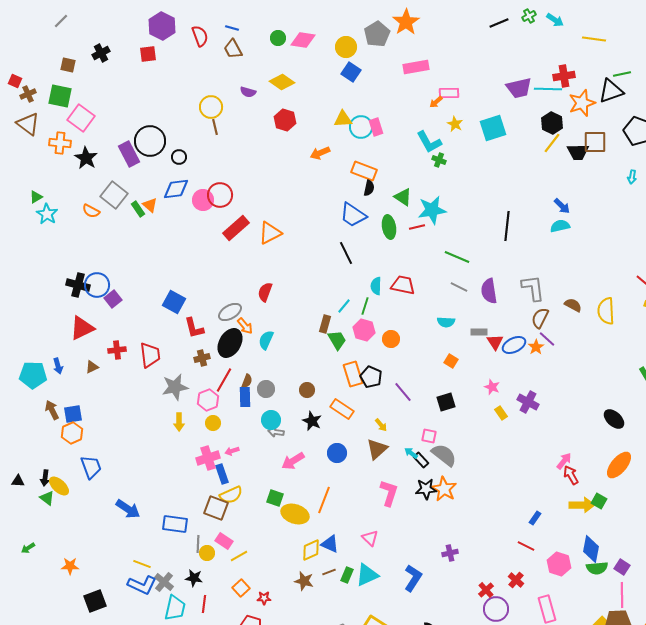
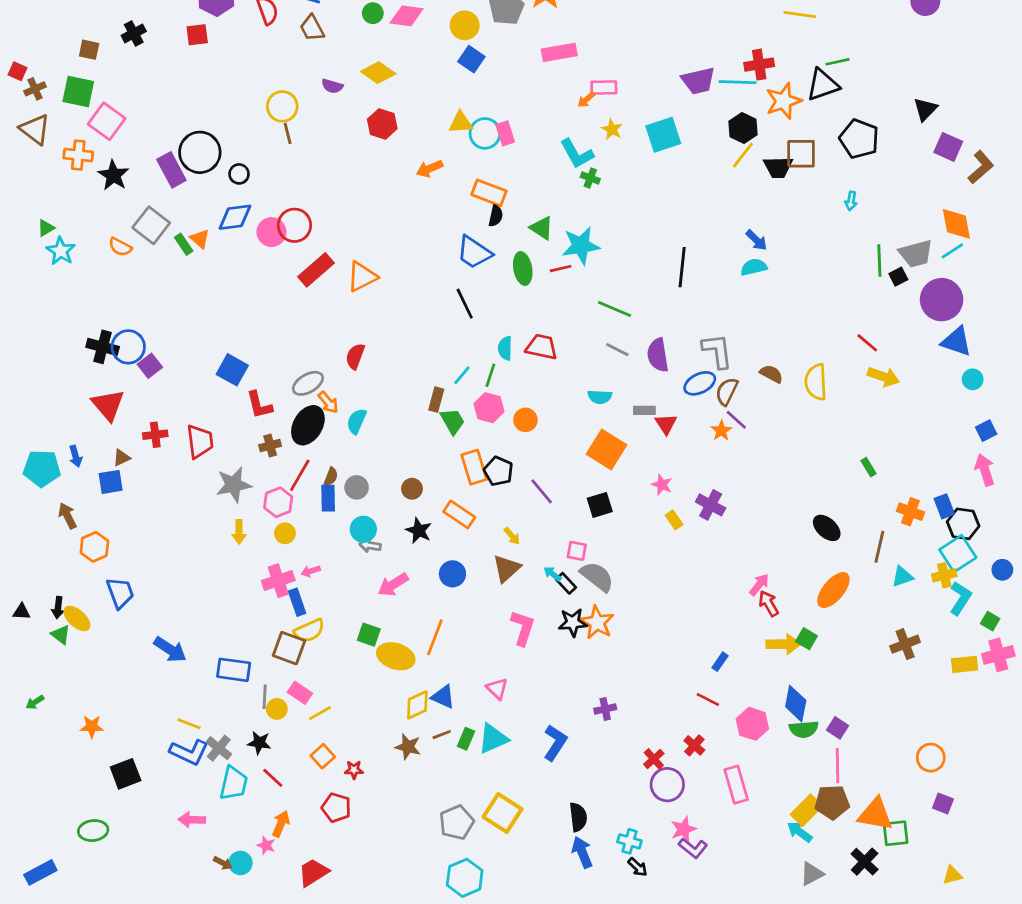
red triangle: (82, 328) -> (108, 405), turned -44
blue ellipse: (514, 345) -> (700, 383), moved
orange square: (451, 361) -> (607, 450), size x2.0
blue square: (73, 414) -> (111, 482), moved
red line: (204, 604) -> (273, 778), turned -54

